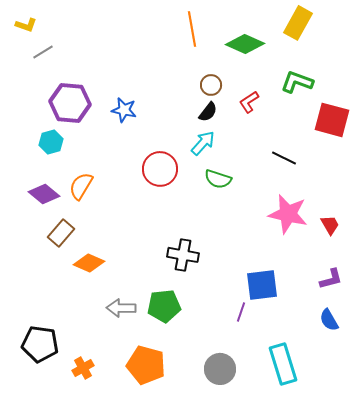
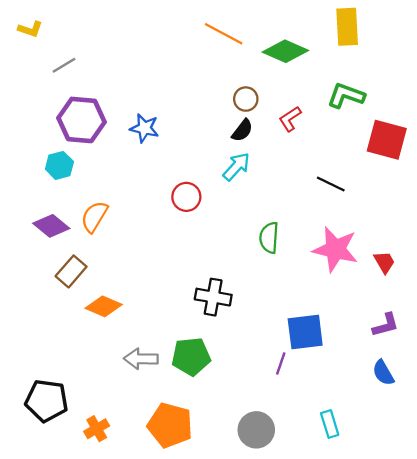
yellow rectangle: (298, 23) -> (347, 27), turned -32
orange line: (192, 29) -> (224, 34), turned -52
gray line: (43, 52) -> (64, 65), moved
red circle: (160, 169) -> (186, 197), size x0.7
green semicircle: (218, 179) -> (269, 238), moved, turned 76
cyan rectangle: (283, 364) -> (330, 424), size x0.6

